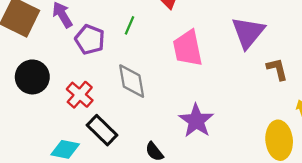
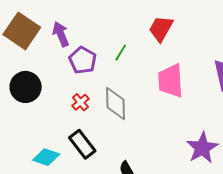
red cross: (80, 95) -> (80, 102), moved, size x0.7
purple star: (196, 121) -> (202, 148), moved

